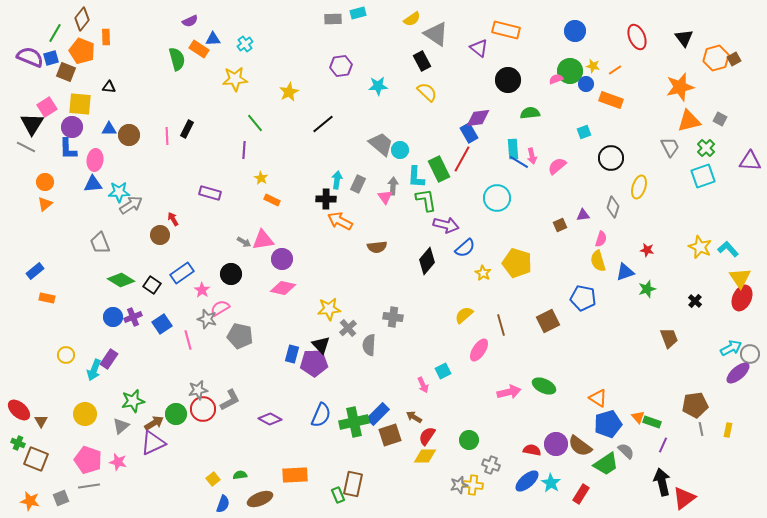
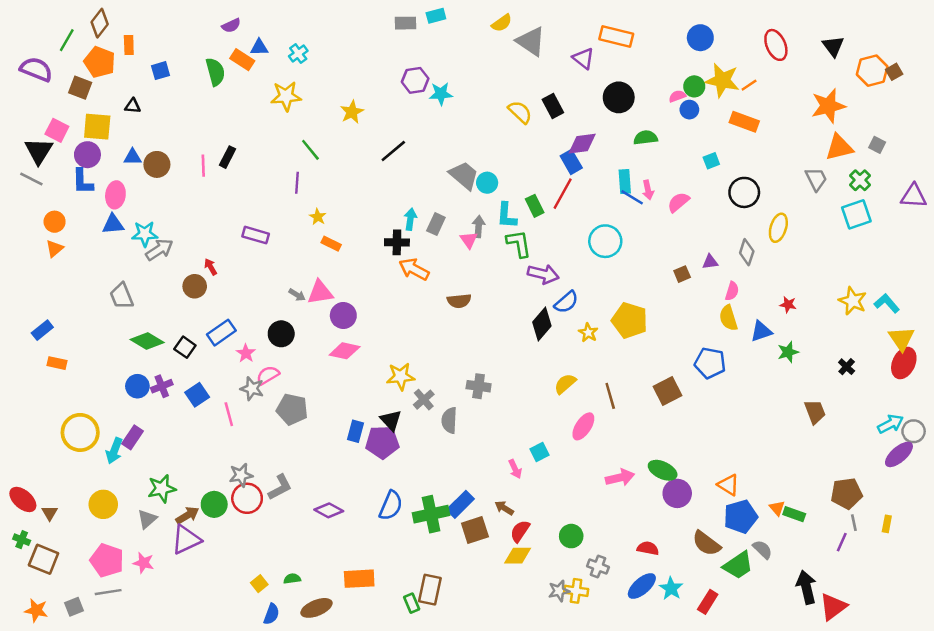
blue square: (51, 58) -> (161, 71), moved
black rectangle: (422, 61) -> (553, 106), moved
yellow star: (593, 66) -> (722, 80), size x2.0
green circle: (570, 71) -> (694, 86), size x0.7
blue circle: (586, 84) -> (689, 110), moved
cyan star: (378, 86) -> (441, 94), moved
pink square: (47, 107) -> (57, 130), turned -30
green rectangle: (439, 169) -> (535, 206), size x0.7
black diamond: (427, 261) -> (542, 324), moved
yellow circle: (66, 355) -> (80, 432), size x1.8
purple circle: (556, 444) -> (677, 493), moved
purple line: (663, 445) -> (842, 542), moved

